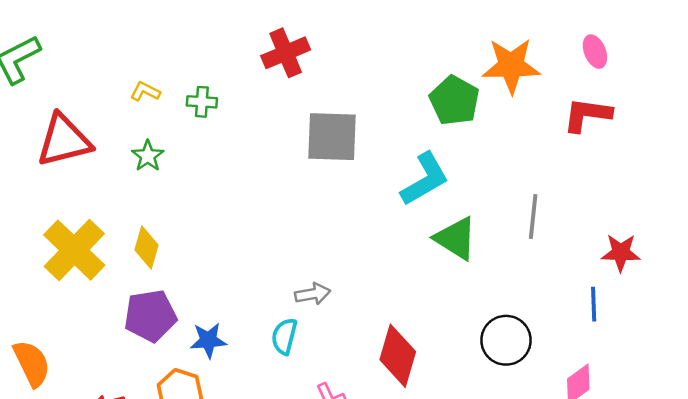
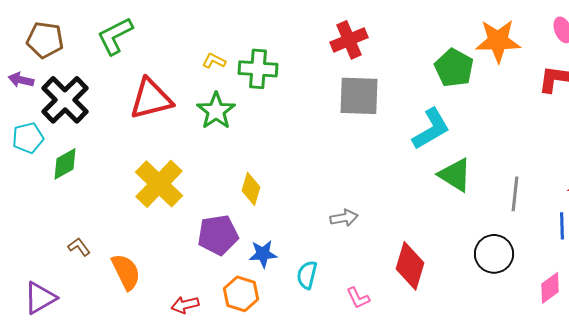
red cross: (286, 53) -> (349, 40), moved
green cross: (202, 102) -> (258, 69), size x1.6
green star: (148, 156) -> (216, 111), size x1.5
gray line: (533, 217) -> (515, 194), moved
yellow diamond: (146, 247) -> (251, 189), moved
cyan semicircle: (284, 336) -> (307, 275), moved

